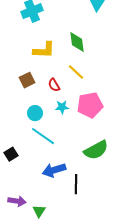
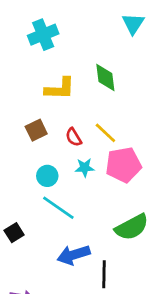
yellow line: (76, 72) -> (105, 133), moved

